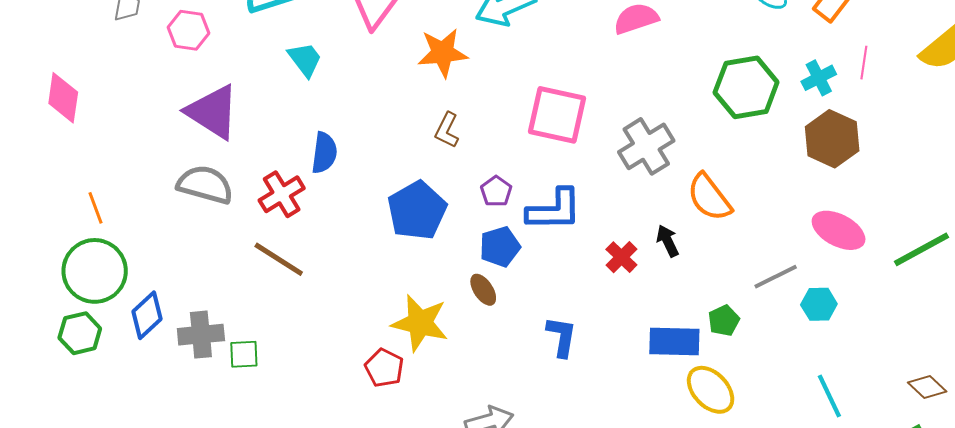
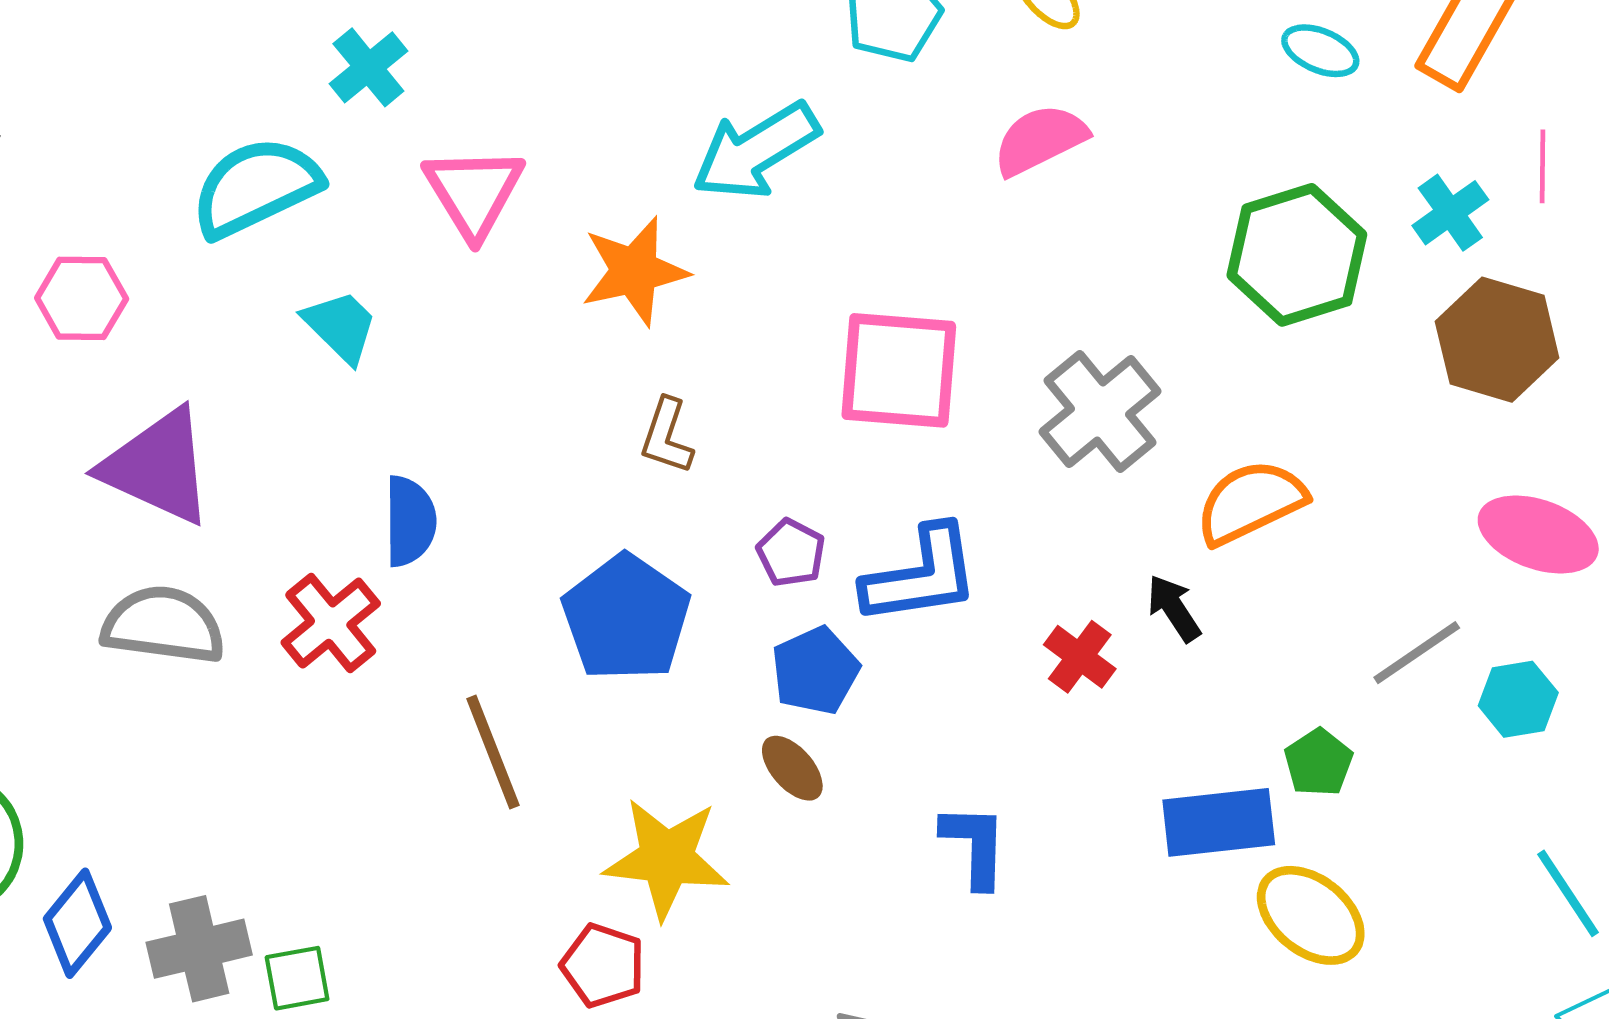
orange semicircle: (709, 197) -> (1251, 502), turned 110
brown line: (279, 259) -> (493, 752), moved, turned 44

